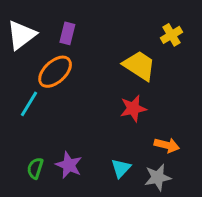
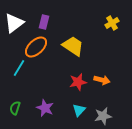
yellow trapezoid: (139, 66) -> (73, 46), moved
red star: (133, 108) -> (78, 82), moved
orange arrow: (167, 145) -> (102, 80), moved
green semicircle: (35, 168) -> (15, 108), moved

